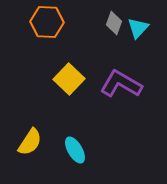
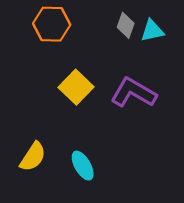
cyan triangle: (138, 28) -> (152, 31), turned 35

